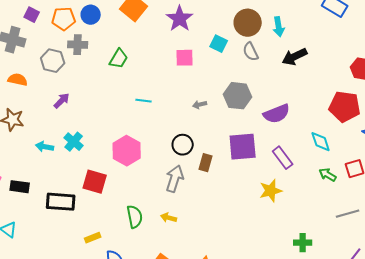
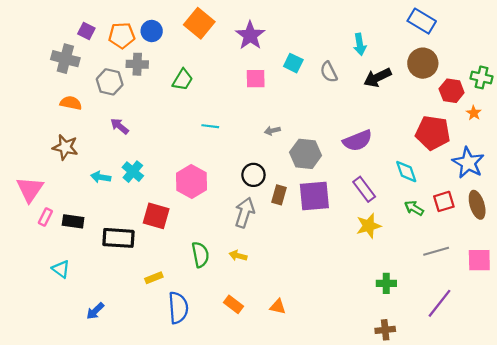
brown circle: (248, 23) -> (423, 63), moved
gray hexagon: (238, 96) -> (306, 154), moved
purple arrow: (62, 101) -> (120, 126), turned -96
purple square: (243, 147) -> (314, 196), moved
yellow star: (271, 191) -> (369, 226), moved

